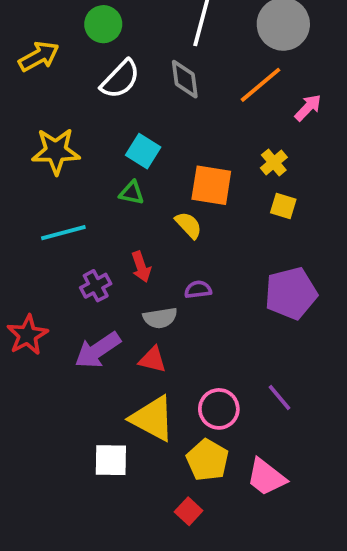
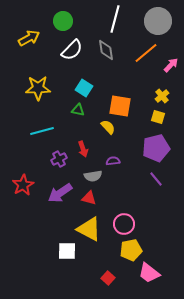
yellow cross: (274, 163) -> (162, 96), moved
purple pentagon: (291, 293) -> (156, 148), moved
purple line: (280, 398) -> (156, 179), moved
yellow pentagon: (207, 460) -> (131, 250), moved, turned 30
pink trapezoid: (266, 477) -> (149, 273), moved

